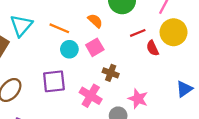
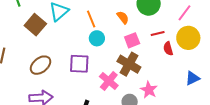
orange line: (59, 28) -> (91, 19), turned 36
pink square: (95, 47) -> (132, 40), moved
brown cross: (111, 73) -> (129, 64), size x1.6
blue triangle: (184, 89) -> (193, 78), moved

